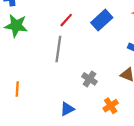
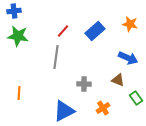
gray cross: (90, 79) -> (84, 84), turned -32
blue triangle: (67, 109) -> (64, 111), size x1.6

